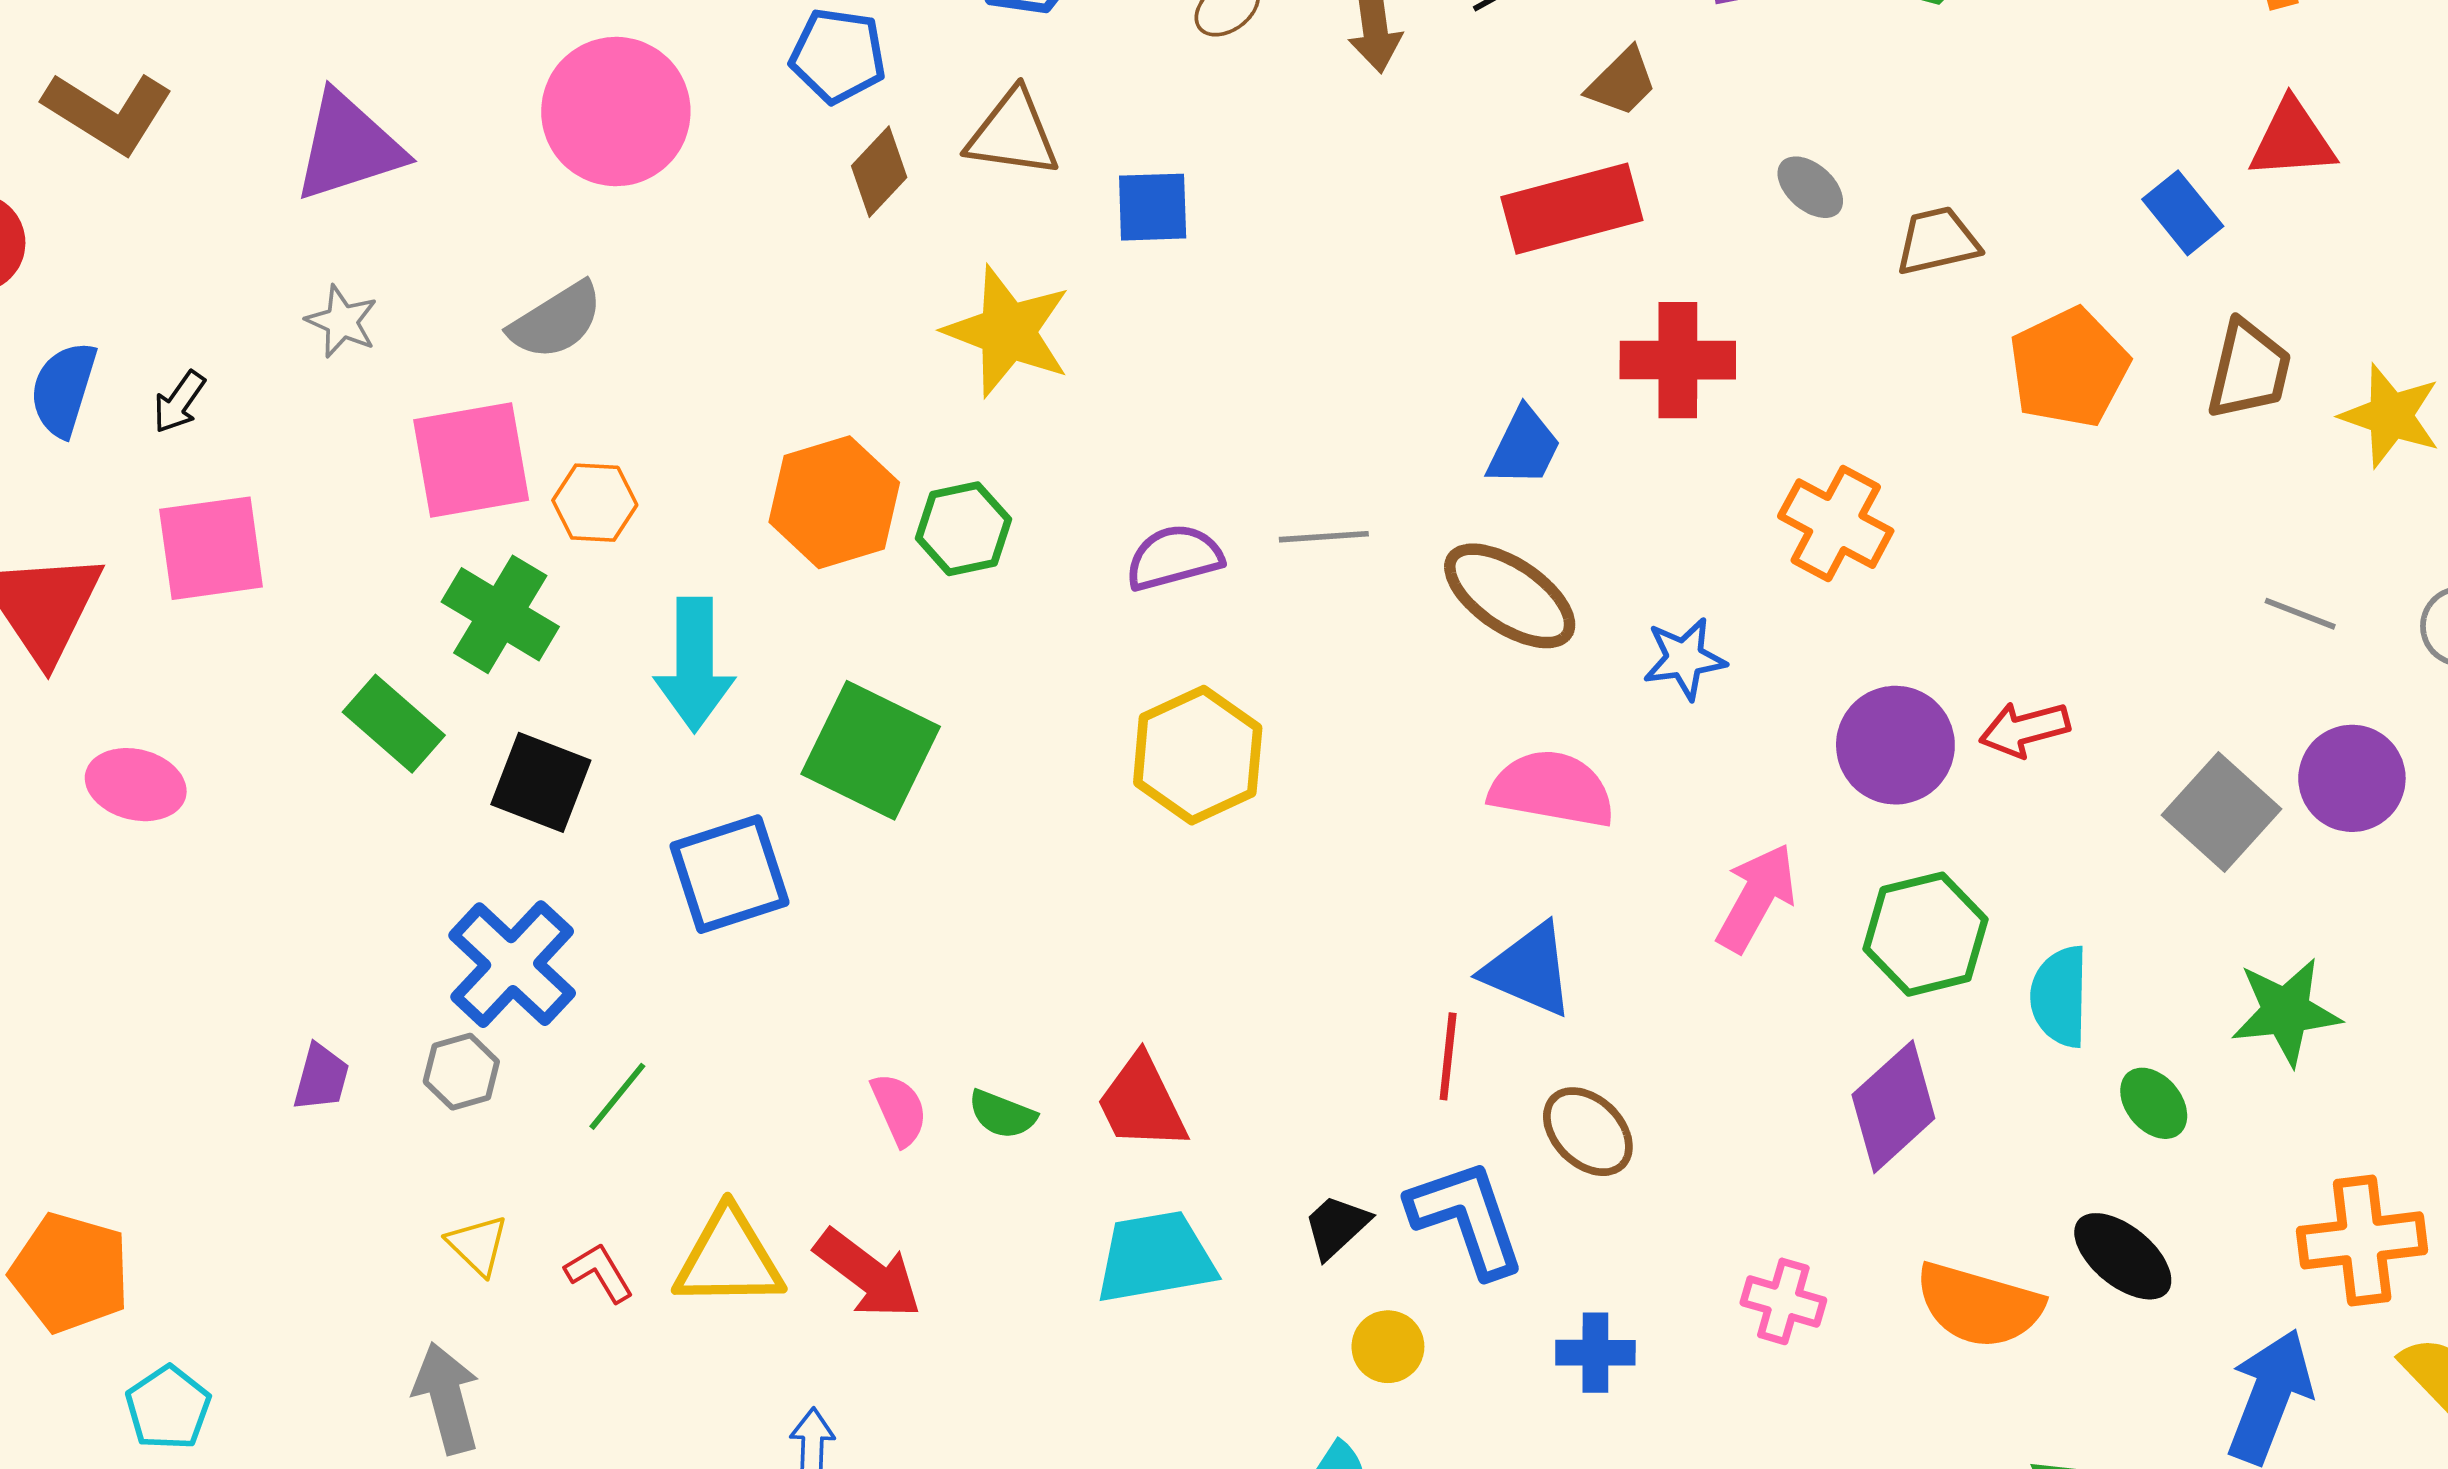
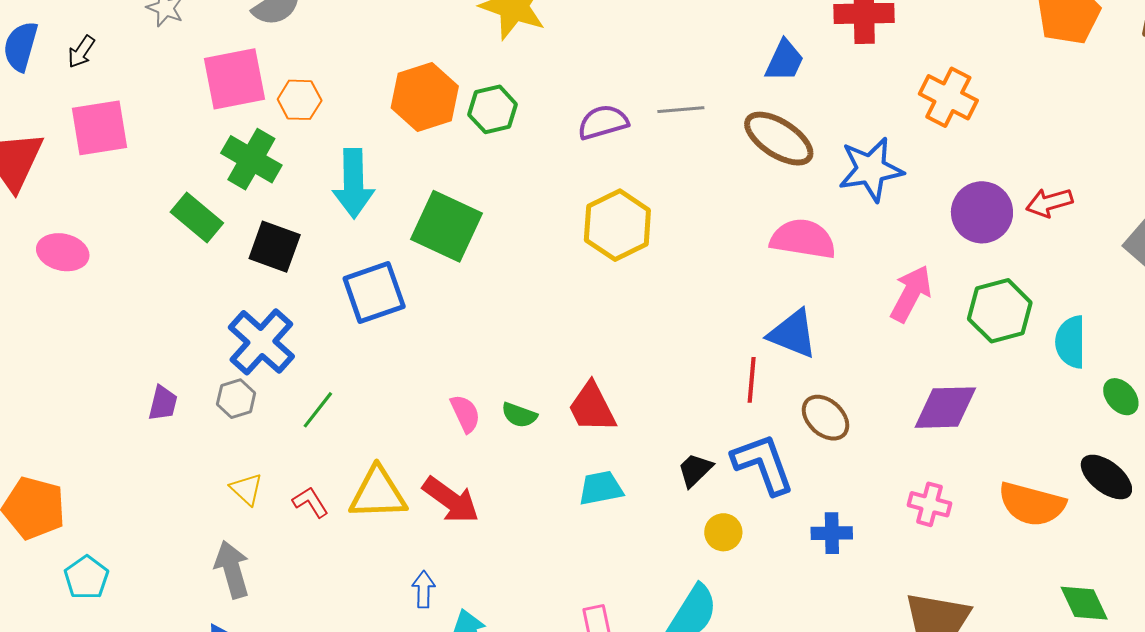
blue star: (1684, 659) -> (871, 169), size x1.5
purple diamond: (1893, 1107) -> (945, 408), moved, turned 42
cyan trapezoid: (1155, 1257) -> (601, 488), size x0.7

